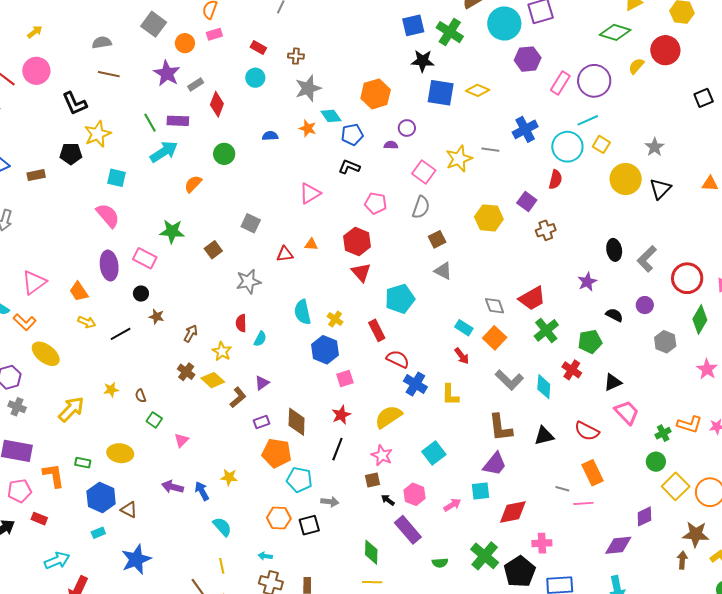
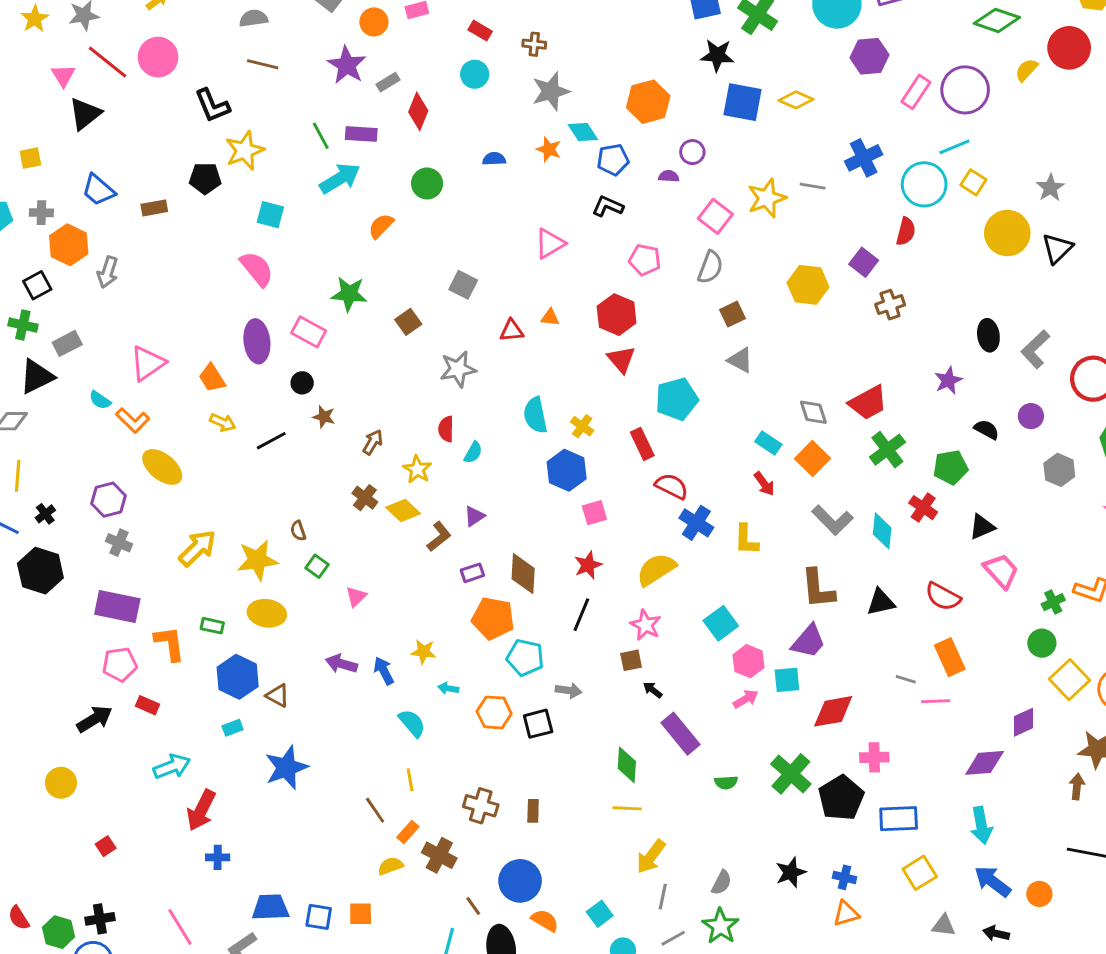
yellow star: (111, 390) -> (257, 560), moved, size x1.8
pink hexagon: (415, 494) -> (748, 661), moved
cyan arrow: (265, 556) -> (448, 688), moved

